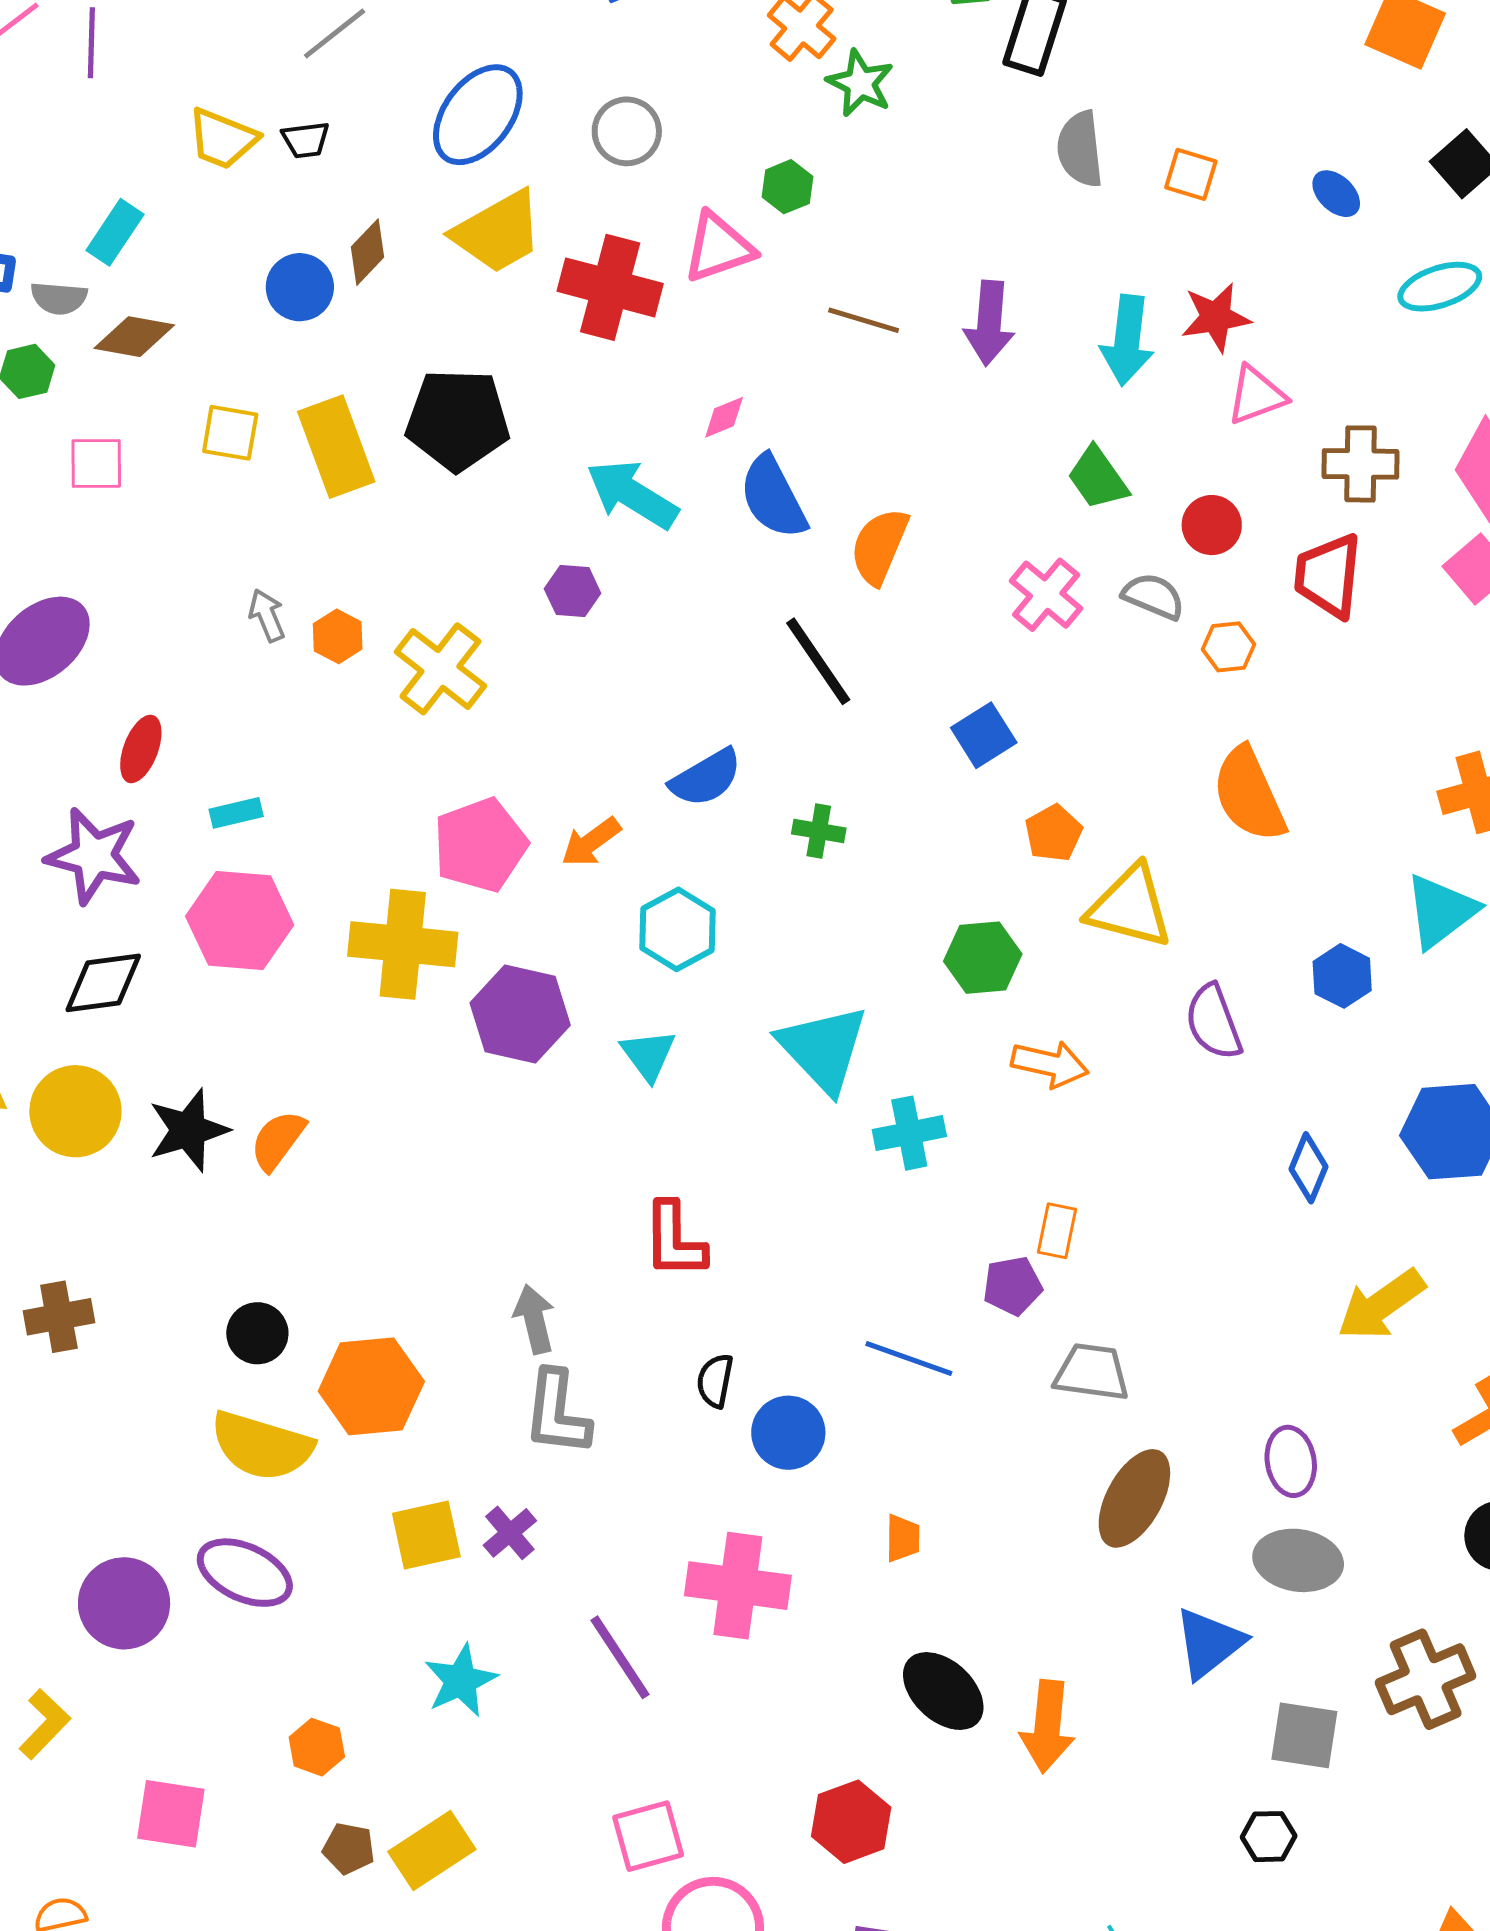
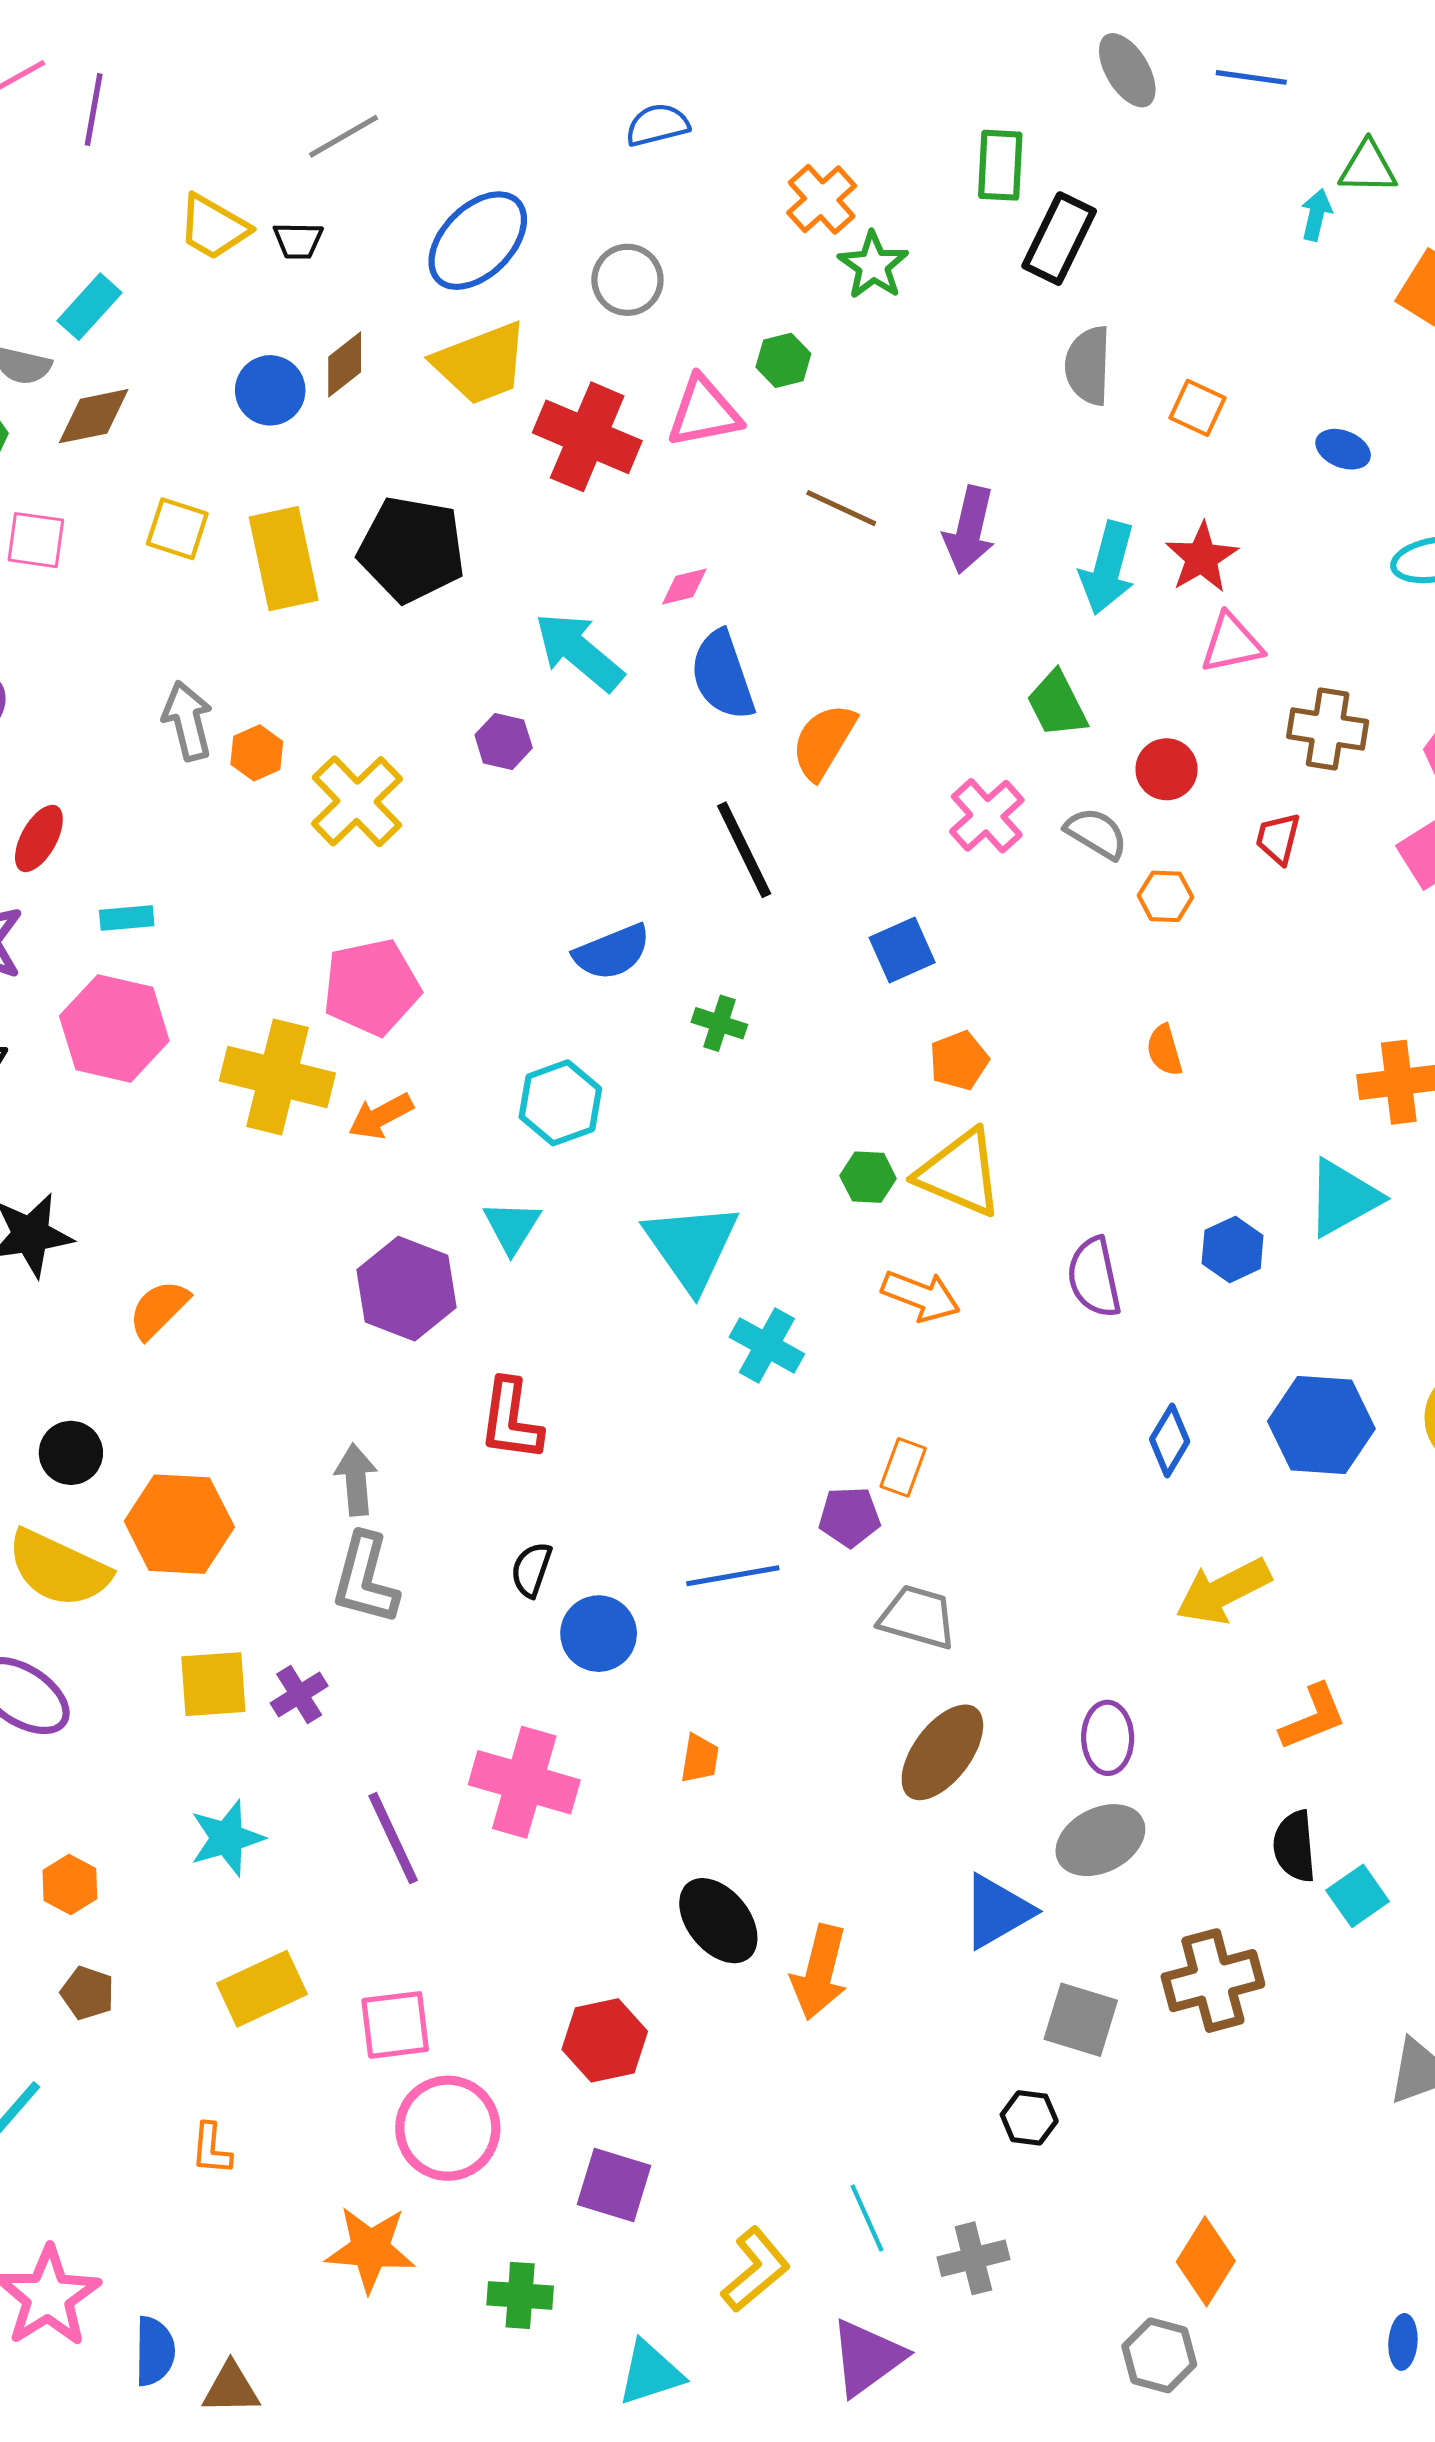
blue ellipse: (1336, 194) -> (1343, 449), turned -30
red star: (1216, 317) -> (1202, 558), turned -30
brown diamond: (134, 337) -> (94, 416), turned -30
red trapezoid: (1328, 576) -> (1278, 838), size x0.6
gray arrow: (267, 615) -> (188, 721), size x1.4
orange semicircle: (1249, 794) -> (1164, 1050), size x0.5
orange arrow: (591, 842) -> (381, 1116), moved
yellow triangle: (1130, 907) -> (960, 1173), moved
green hexagon: (983, 958) -> (868, 1177), size x0.7
purple hexagon: (520, 1014) -> (407, 1289), moved
cyan cross: (909, 1133) -> (767, 1345), turned 32
orange semicircle: (278, 1140) -> (159, 1309), moved
blue line: (909, 1358) -> (733, 1576), turned -38
gray ellipse: (1298, 1560) -> (1100, 1840), turned -44
yellow rectangle: (432, 1850) -> (262, 1989), moved

